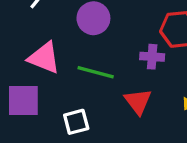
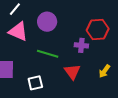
pink triangle: (44, 58) -> (18, 31), moved

